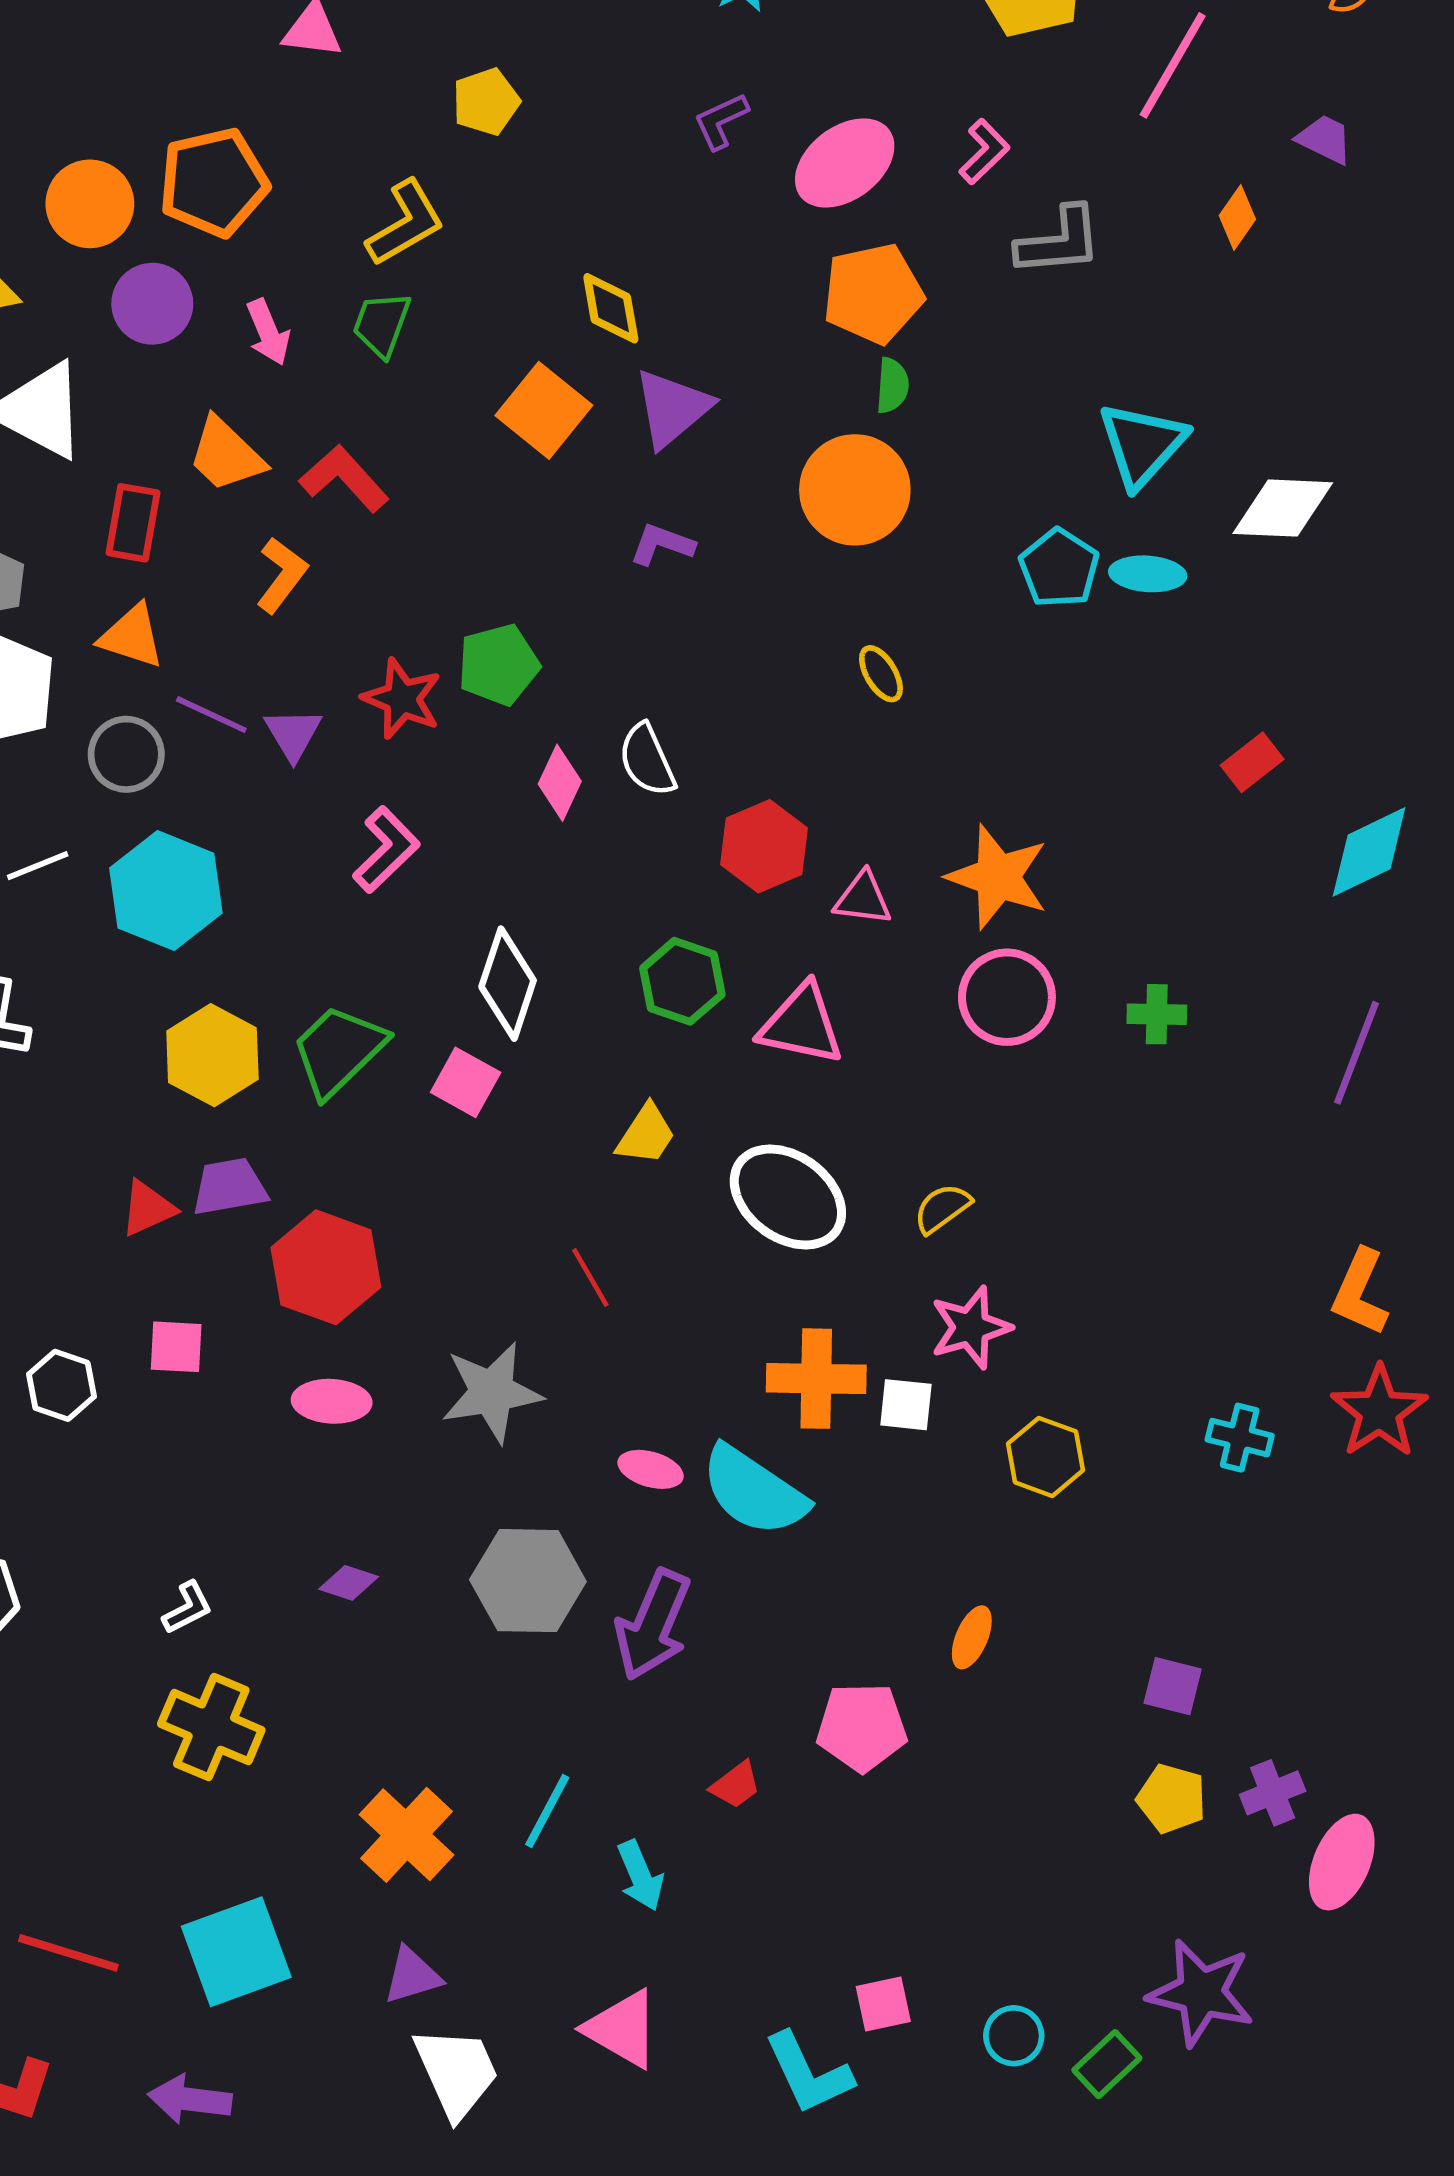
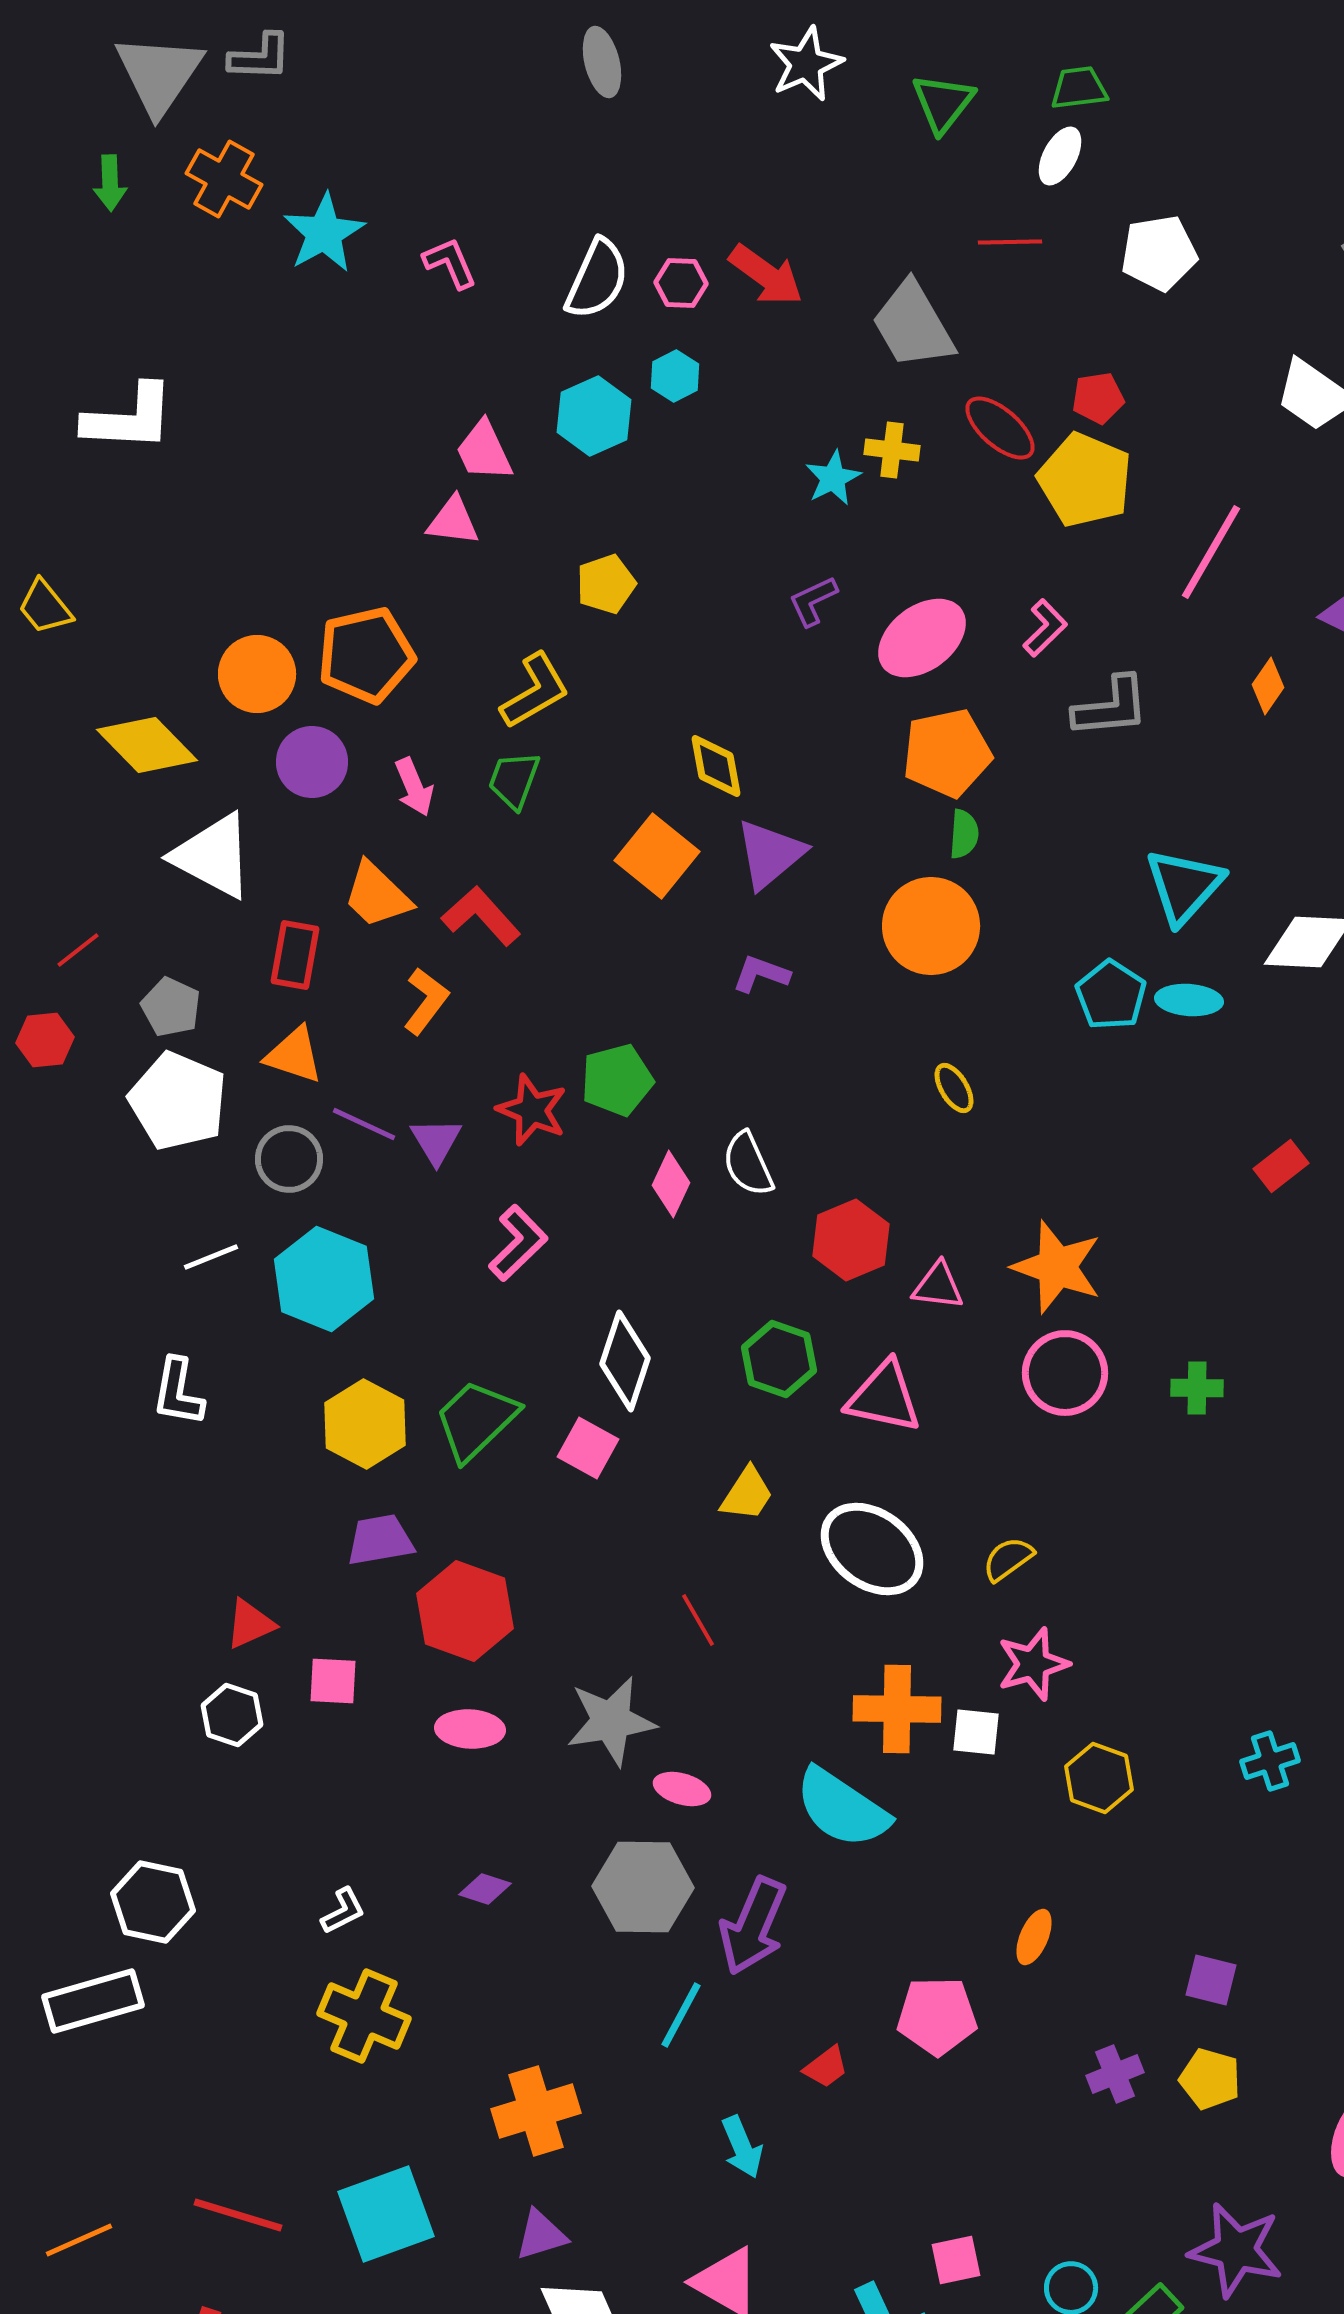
red triangle: (148, 1208) -> (250, 1624), moved
cyan cross: (1240, 1438) -> (1270, 1761), turned -32
pink ellipse: (651, 1469) -> (682, 1789), moved
purple cross: (1273, 1793) -> (1115, 2074), moved
cyan line: (547, 1811) -> (681, 2015), moved
orange cross: (407, 1835) -> (536, 2111), turned 30

